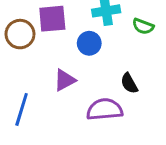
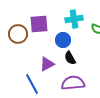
black semicircle: (129, 83) -> (70, 58), moved
blue line: (22, 109) -> (32, 84), moved, turned -45

